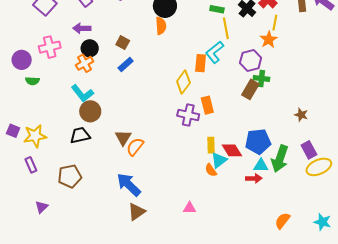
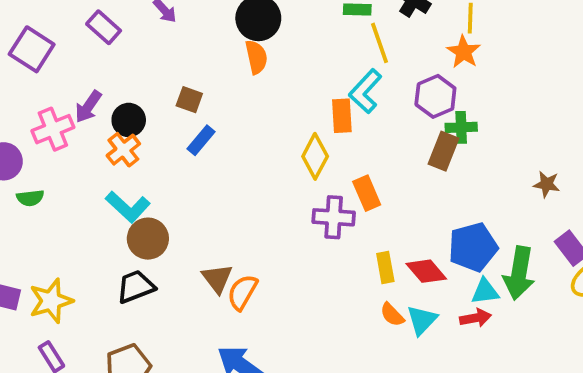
purple arrow: (82, 28) -> (88, 107), moved, turned -48
cyan triangle: (219, 160) -> (422, 320), moved

